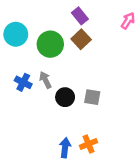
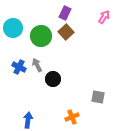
purple rectangle: (80, 16) -> (65, 13), turned 64
gray square: (92, 97) -> (98, 97), moved
blue arrow: (65, 148) -> (28, 120), moved

